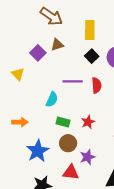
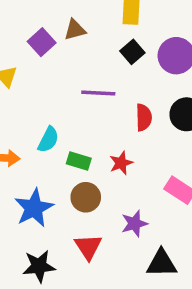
red semicircle: (97, 85) -> (144, 117), moved
cyan semicircle: (52, 99) -> (48, 140), moved
purple star: (87, 157) -> (134, 224), moved
red triangle: (71, 172) -> (88, 247), turned 48

